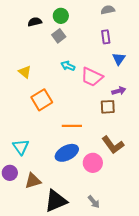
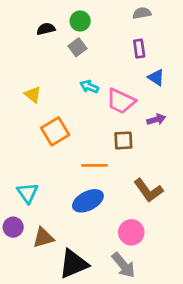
blue triangle: (119, 59) -> (156, 77), turned -32
brown square: (108, 107) -> (123, 140), moved
pink circle: (93, 163) -> (131, 232), moved
gray arrow: (94, 202) -> (123, 265), size x1.5

